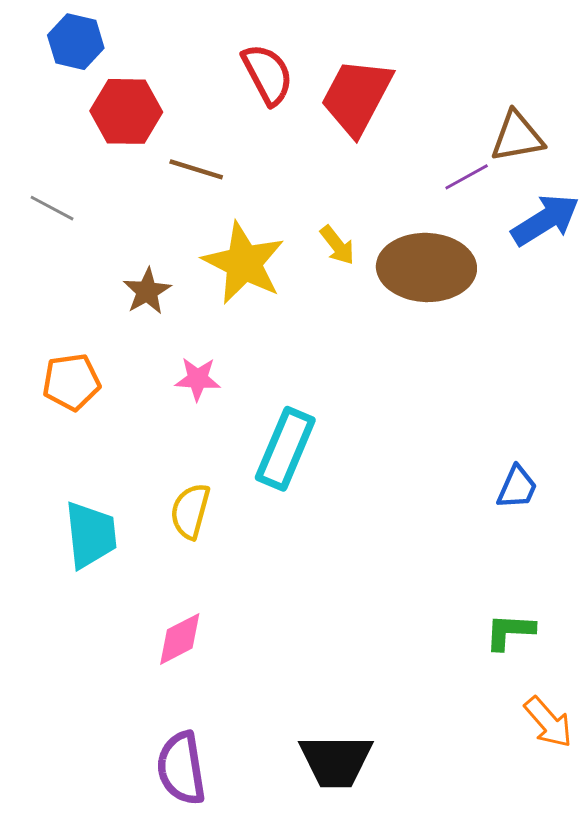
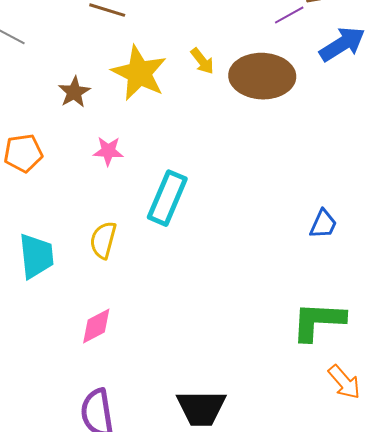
green L-shape: (510, 632) -> (318, 321), size x1.6

